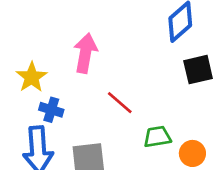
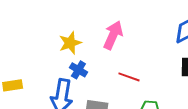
red line: (120, 103) -> (129, 77), turned -35

